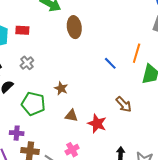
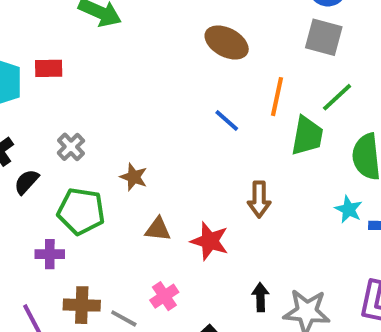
brown ellipse: (74, 27) -> (227, 42), moved, turned -50
gray cross: (27, 63) -> (71, 147), moved
brown arrow: (124, 104) -> (259, 199), turned 48
purple cross: (17, 133) -> (50, 254), moved

